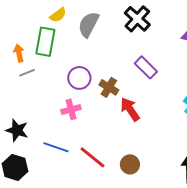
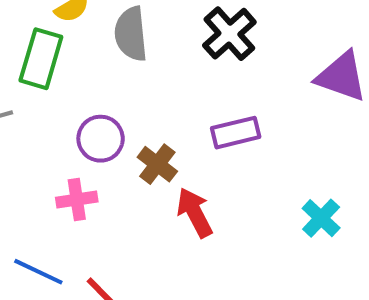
gray semicircle: (89, 24) -> (131, 34), turned -40
purple rectangle: (146, 67) -> (236, 133), turned -65

